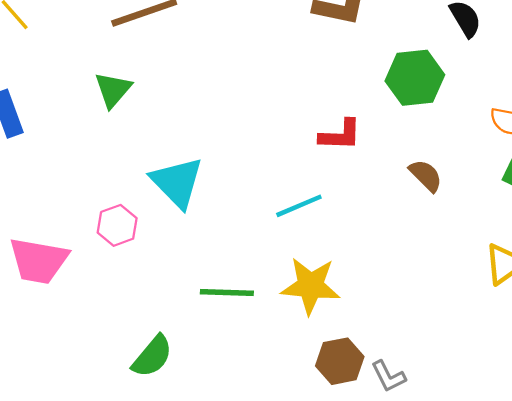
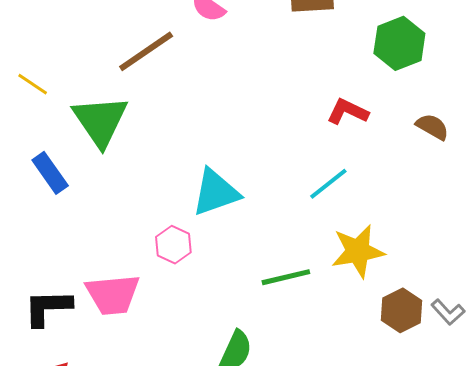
green triangle: (113, 90) -> (100, 121), moved, size x1.6
red L-shape: (340, 135) -> (348, 112), turned -141
cyan triangle: (177, 182) -> (216, 192), turned -50

